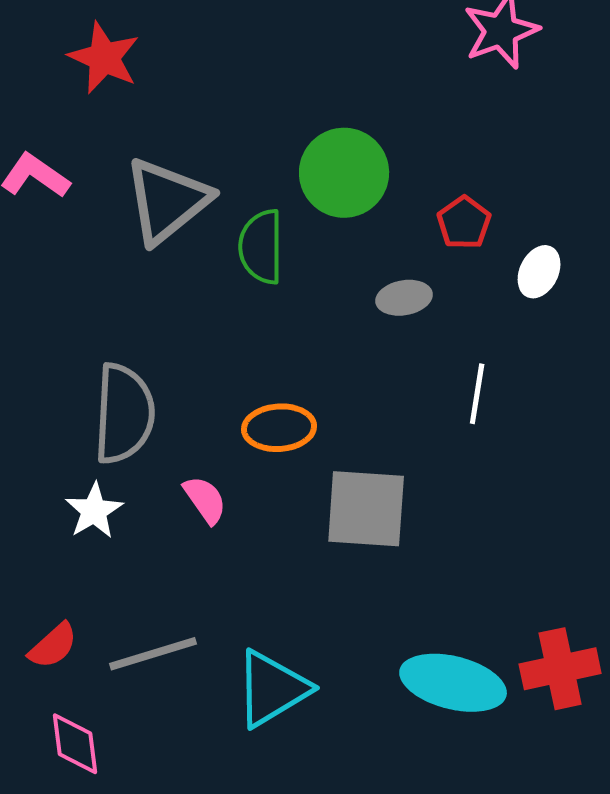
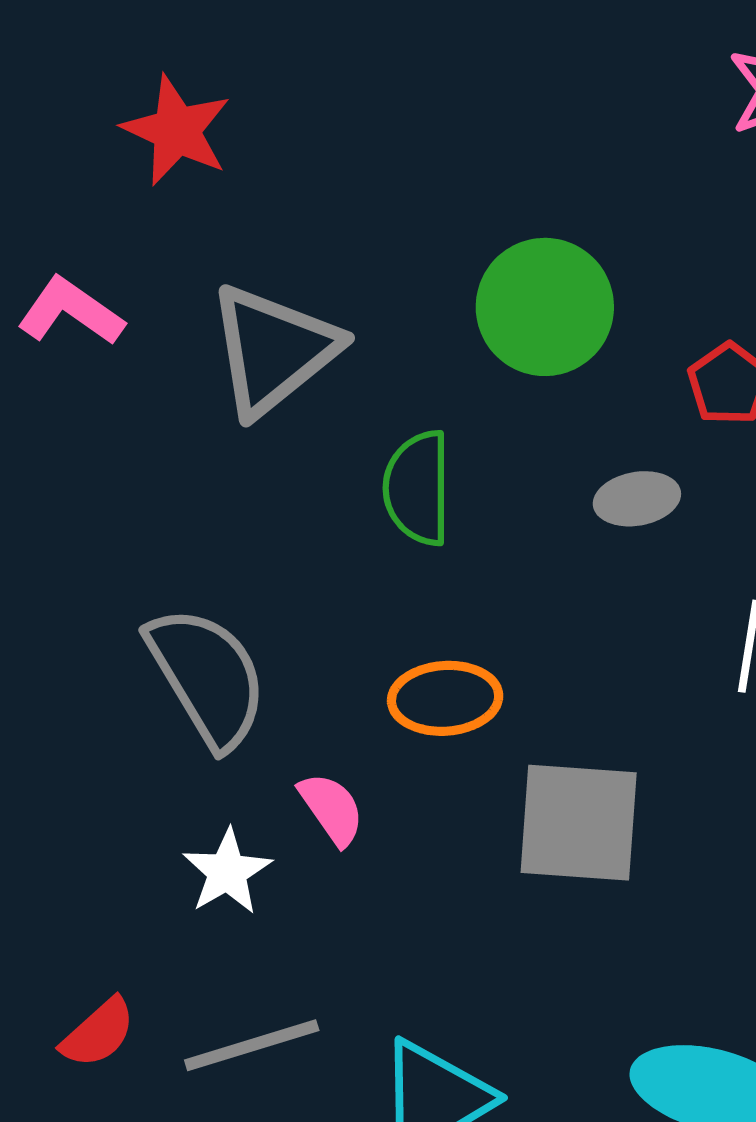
green semicircle: (261, 247) -> (417, 488), moved
gray semicircle: (124, 414) -> (207, 677), turned -34
white star: (94, 511) -> (227, 872), moved

